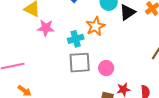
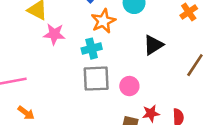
black triangle: (127, 12) -> (153, 45), moved
orange star: (95, 26) -> (103, 21), moved

